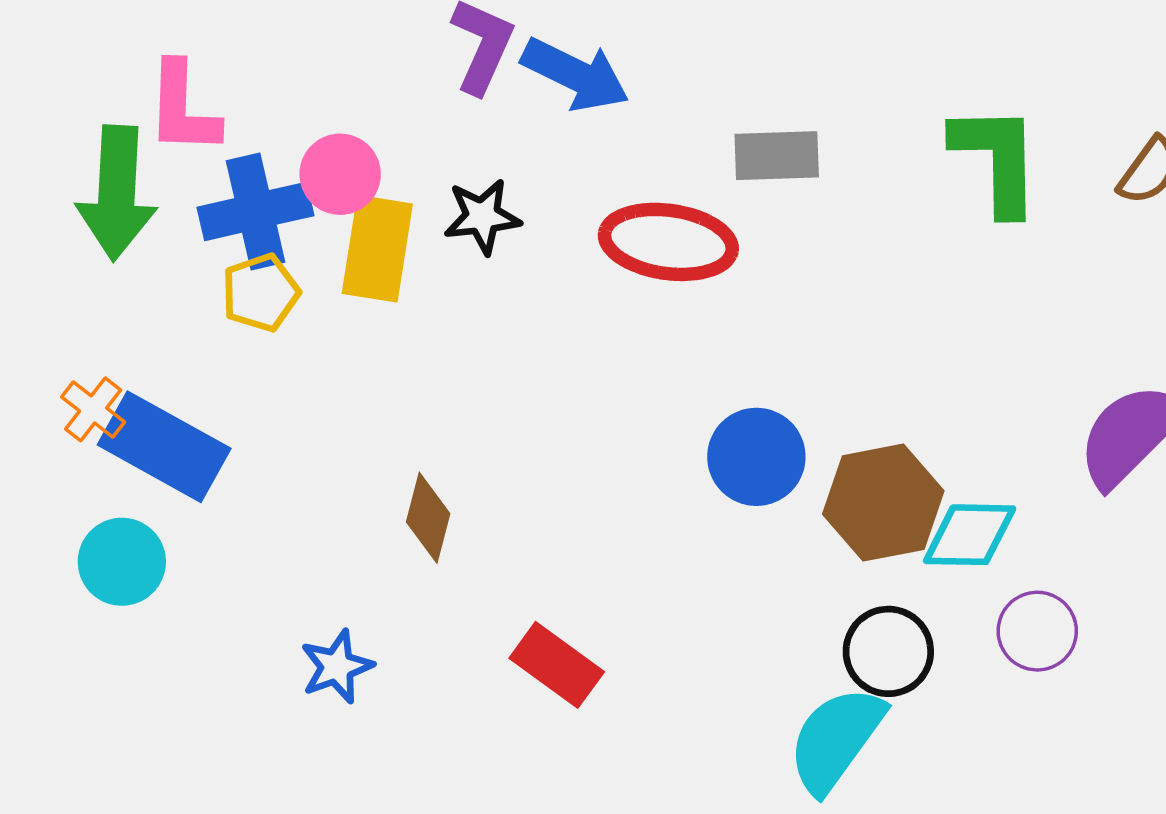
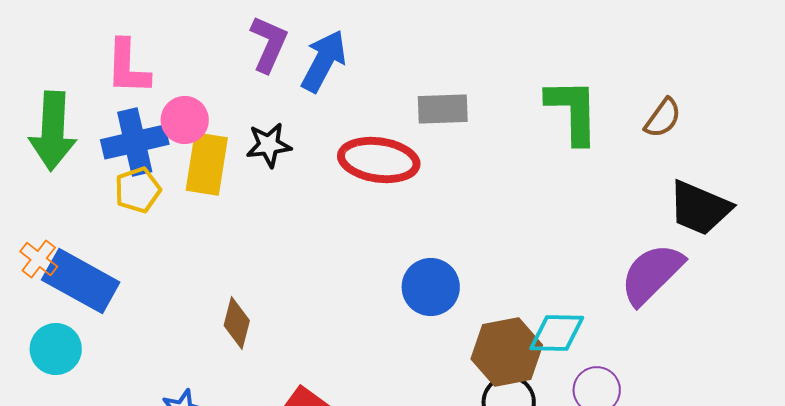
blue arrow: (575, 74) -> (324, 61), turned -88
pink L-shape: (183, 108) -> (128, 67), moved
brown hexagon: (883, 503) -> (507, 352), moved

